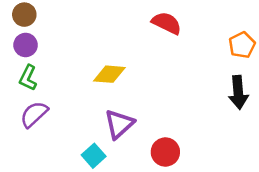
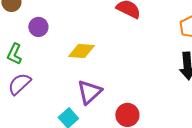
purple circle: (26, 45) -> (38, 27), moved

